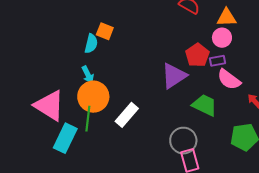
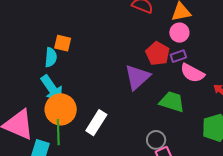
cyan arrow: (88, 75) -> (52, 89), size x1.6
gray circle: (183, 141) -> (156, 140), size x0.7

